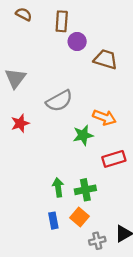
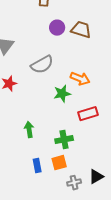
purple circle: (77, 42) -> (57, 28), moved
green arrow: (58, 187) -> (29, 130), moved
orange square: (79, 217) -> (59, 163), turned 35

